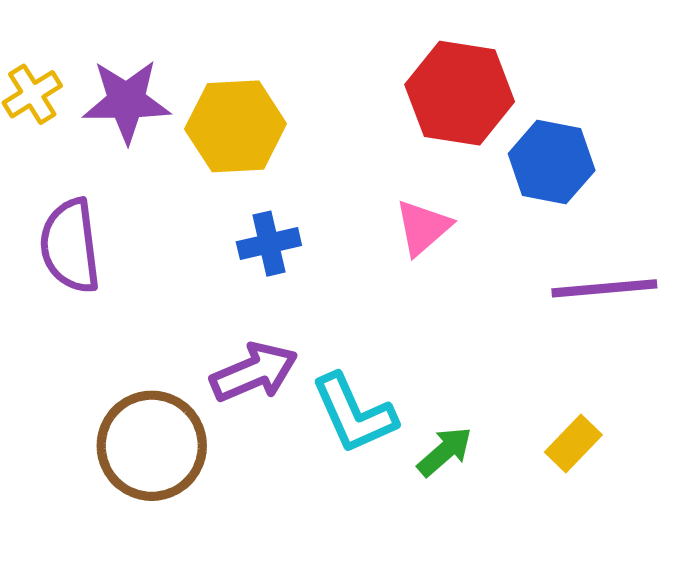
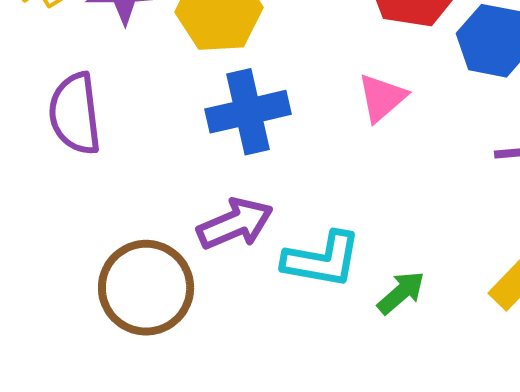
blue cross: (269, 244) -> (248, 112), size x1.5
cyan L-shape: (354, 414) -> (322, 260), turned -56

